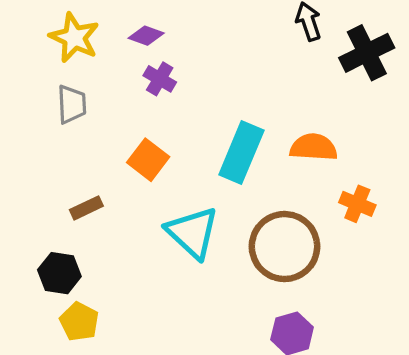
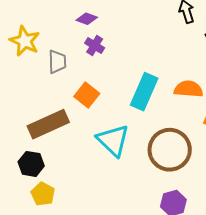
yellow star: (74, 38) -> (25, 41), moved
gray trapezoid: (72, 104) -> (57, 62), moved
brown rectangle: (86, 208) -> (48, 124), size x2.0

